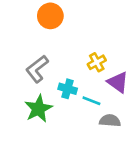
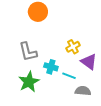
gray L-shape: (37, 69) -> (28, 52), turned -65

